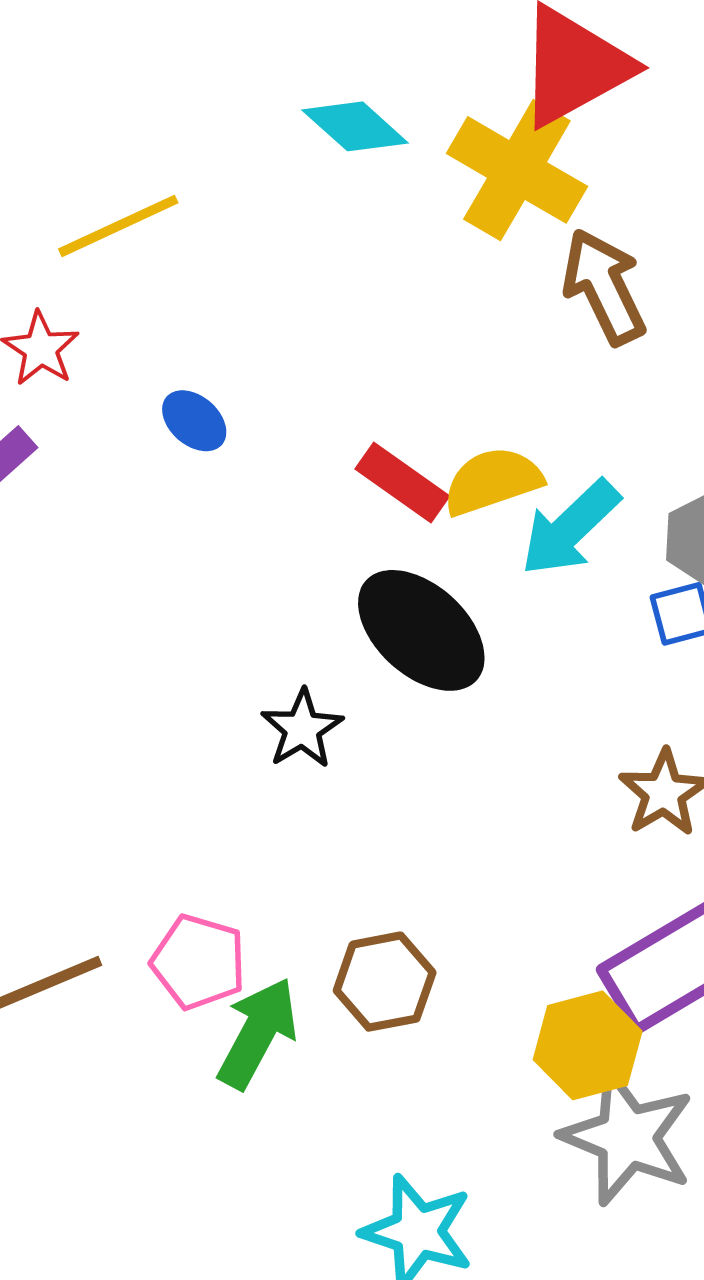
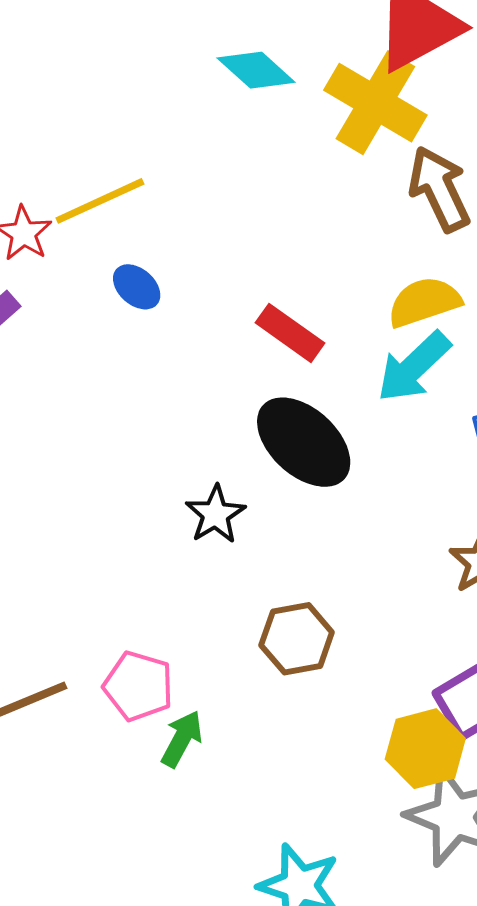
yellow line: (118, 226) -> (100, 201), moved
yellow semicircle: (493, 481) -> (424, 302), moved
brown hexagon: (385, 982) -> (297, 639), moved
green arrow: (258, 1033) -> (182, 739), size x0.7

